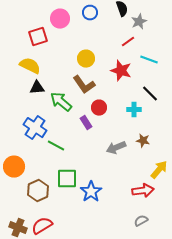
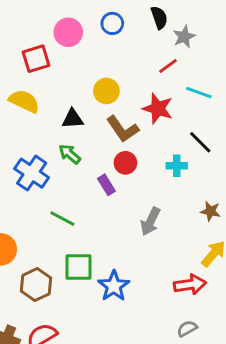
brown L-shape: (84, 85) -> (123, 129), moved
black triangle: (37, 88) -> (73, 119), moved
green arrow: (61, 102) -> (70, 154), size x0.7
blue cross: (35, 128) -> (32, 173), moved
brown star: (143, 141) -> (211, 211), moved
gray arrow: (116, 148) -> (150, 221), turned -42

